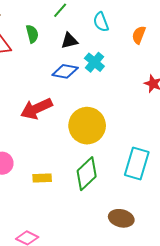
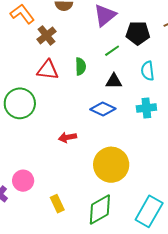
cyan cross: (94, 62) -> (146, 108), moved, turned 30
red arrow: (36, 109) -> (68, 137), size x0.6
yellow rectangle: (42, 178) -> (57, 204), turned 54

